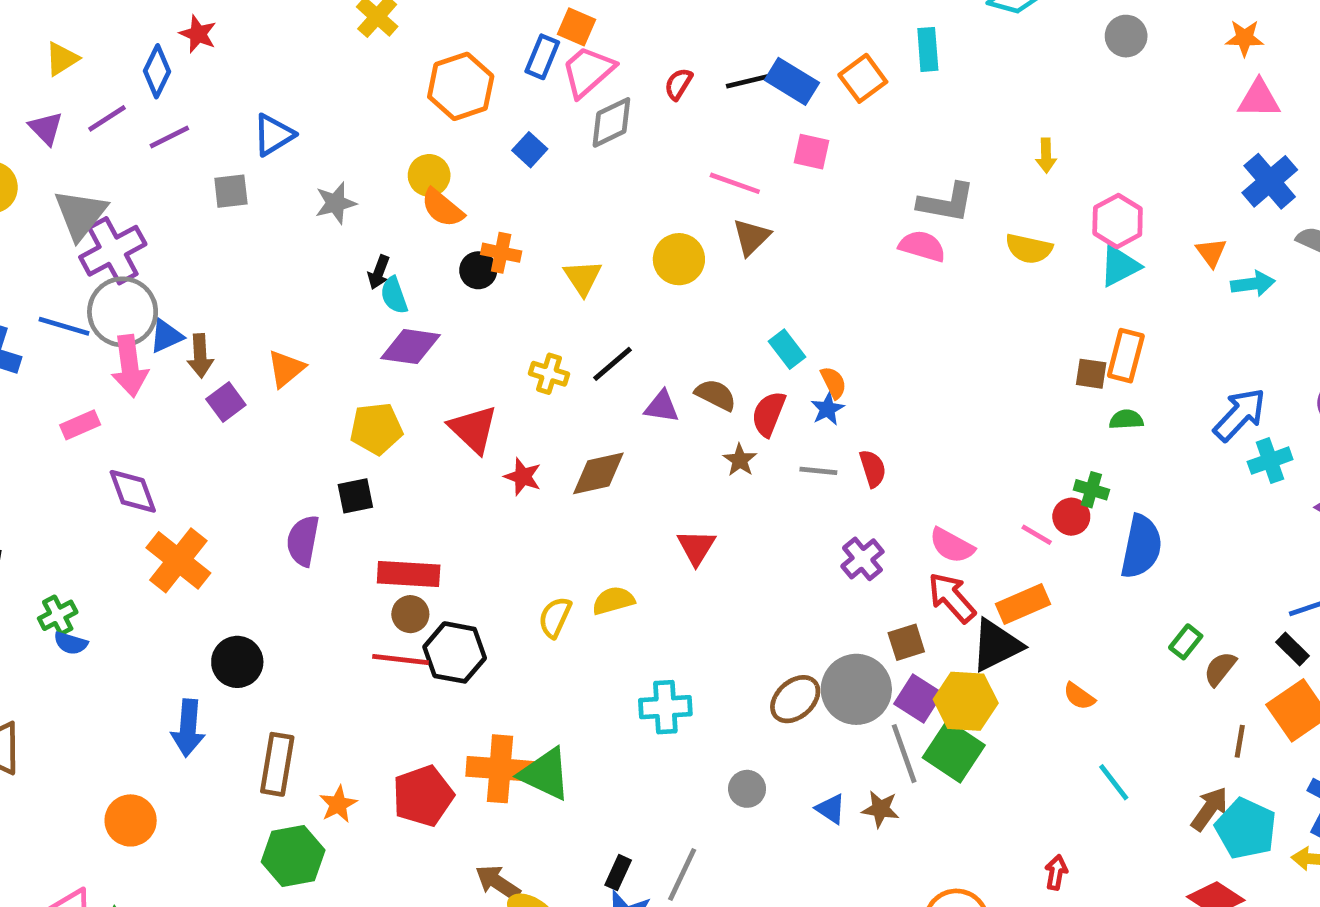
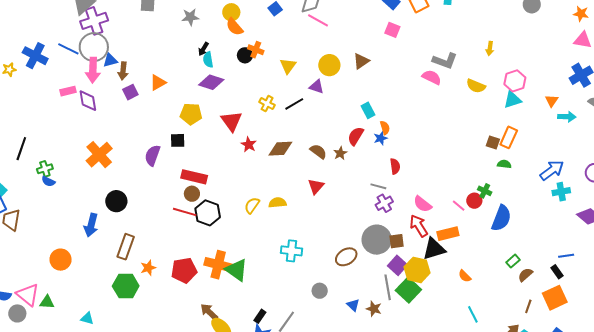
pink line: (735, 183) -> (318, 20), moved
brown semicircle: (716, 395) -> (318, 151), moved
purple triangle: (662, 407) -> (317, 87), moved
gray line: (818, 471) -> (378, 186), moved
purple diamond: (133, 491) -> (88, 101), moved
gray circle: (856, 689) -> (377, 240), moved

